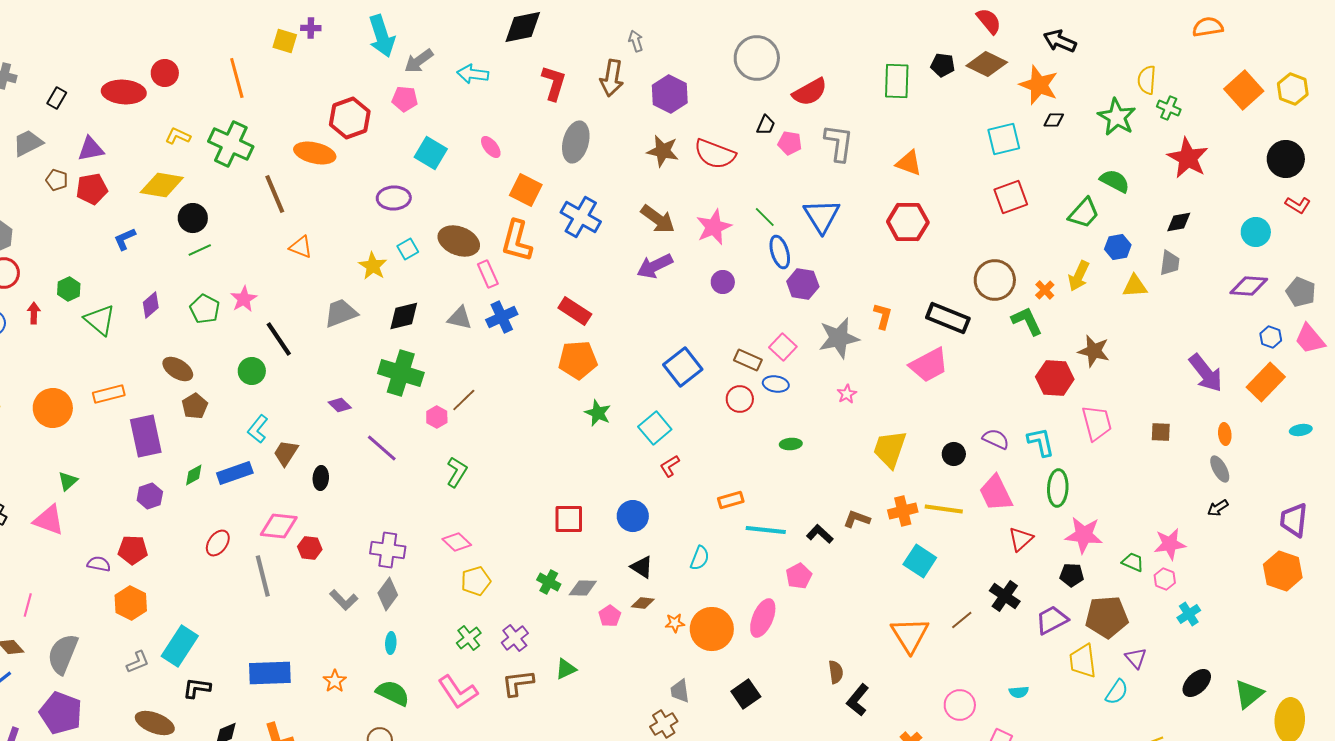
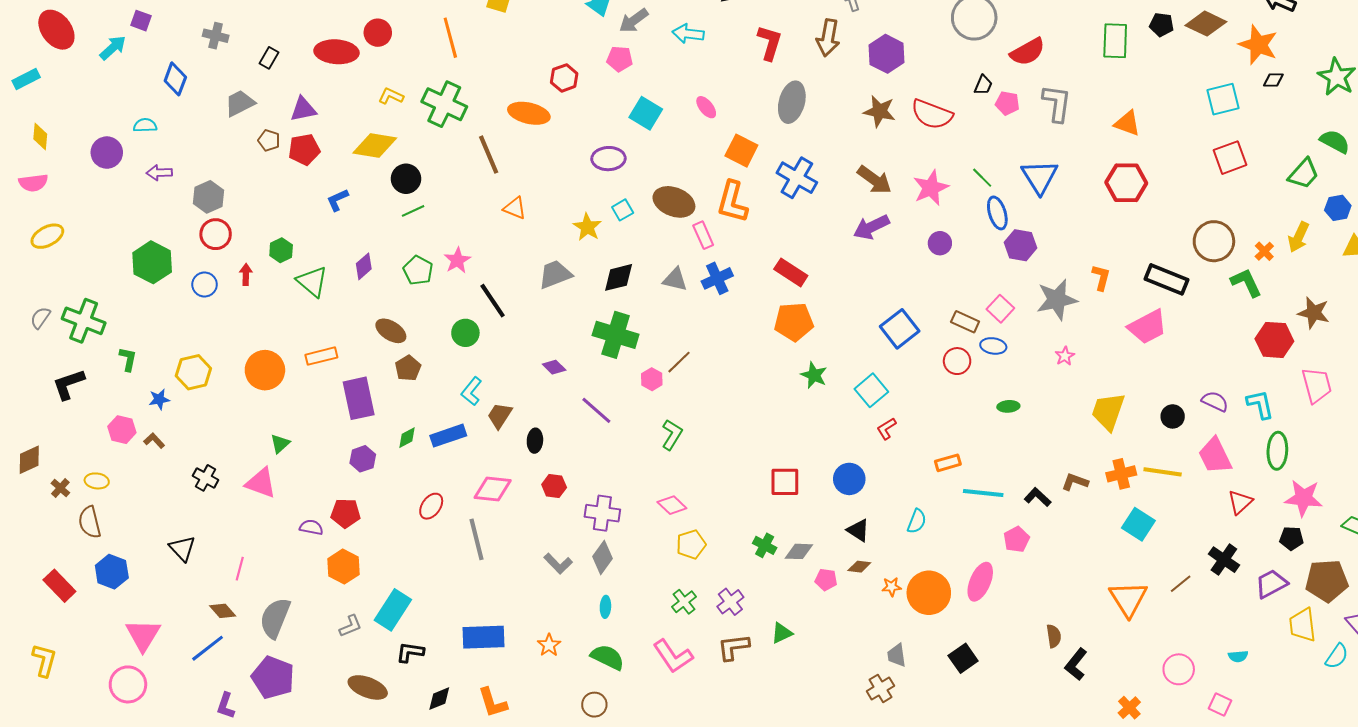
red hexagon: (350, 118) -> (564, 78), size x0.7
red hexagon: (310, 548) -> (554, 486), moved
pink pentagon: (610, 616) -> (826, 580), turned -30

